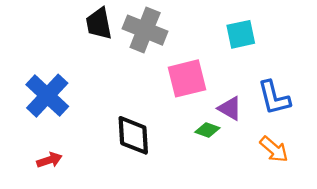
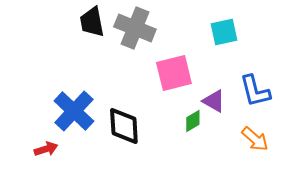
blue cross: (47, 96) -> (74, 111), moved
green diamond: (207, 130) -> (193, 121), turned -50

